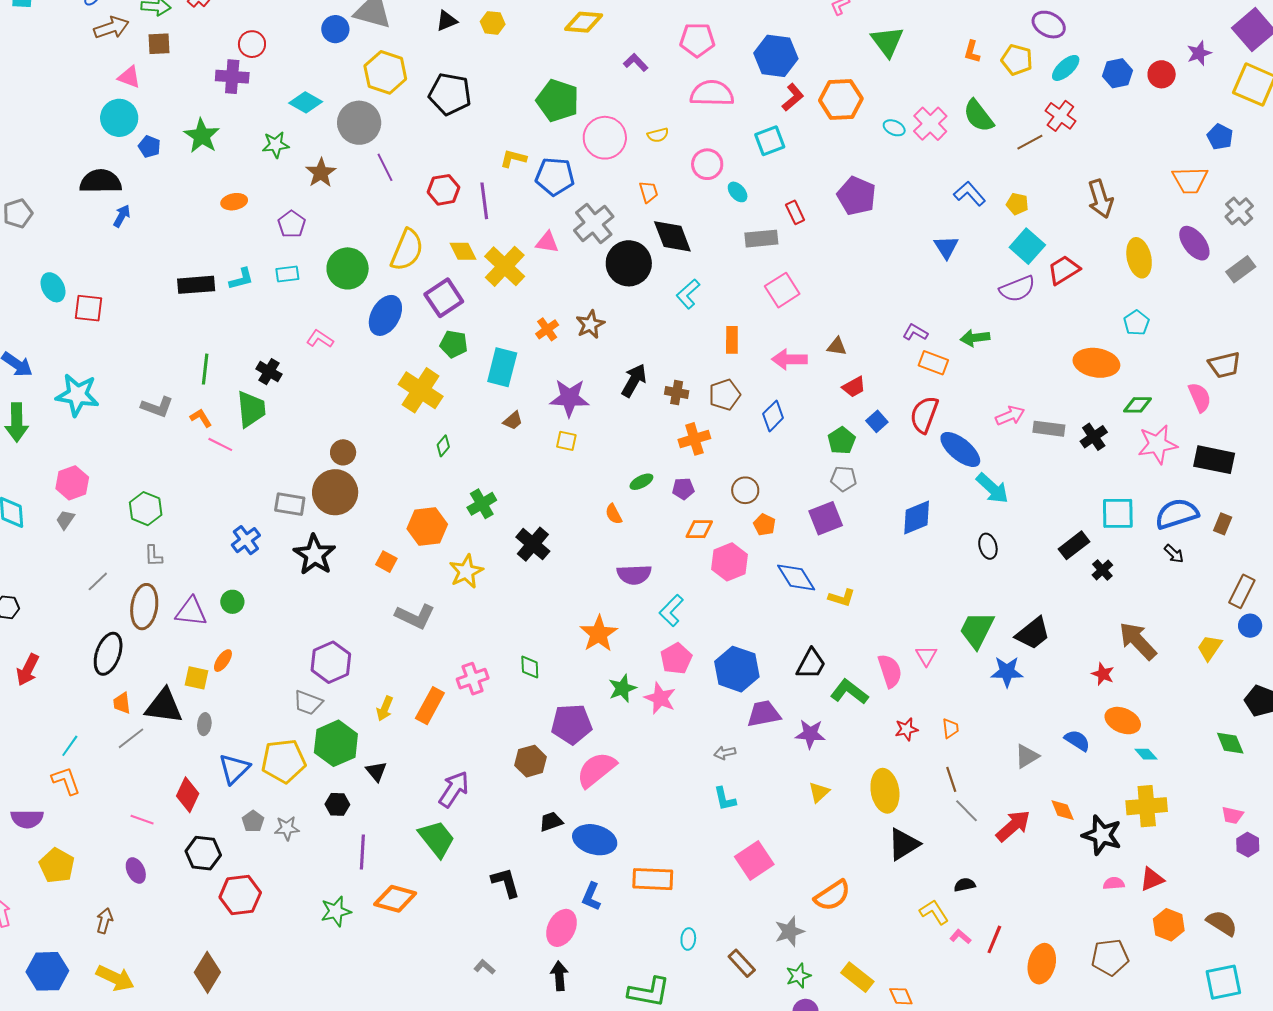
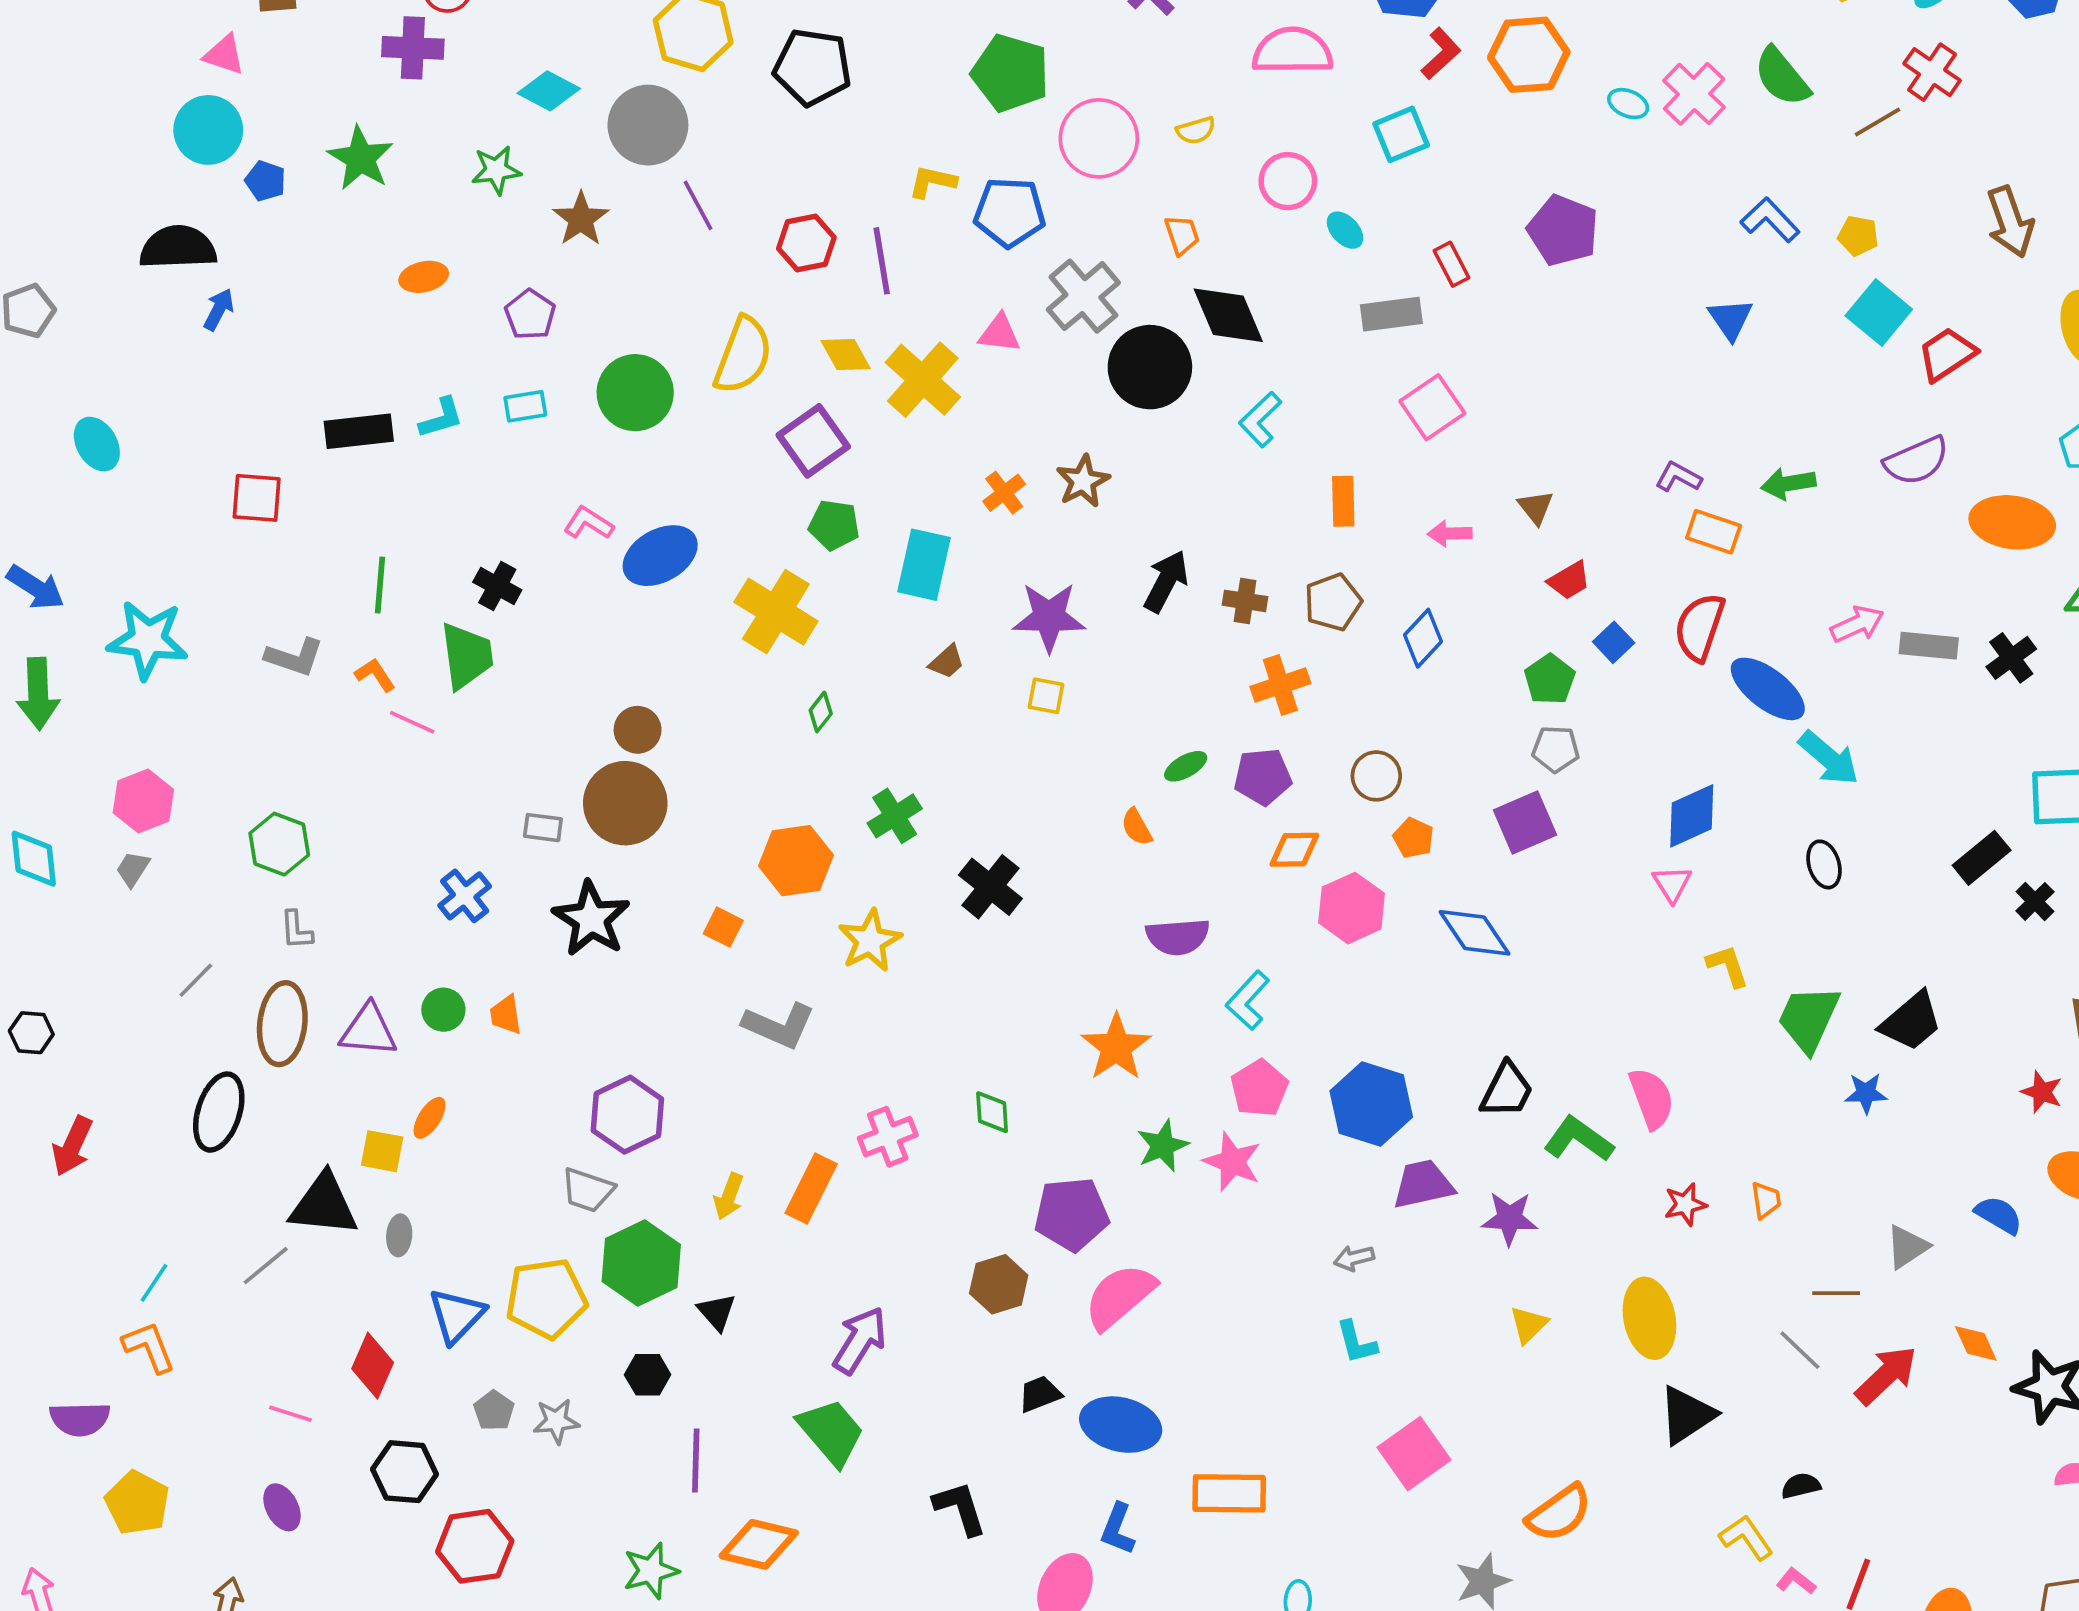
purple semicircle: (1017, 289) -> (1916, 461), moved
red square: (88, 308) -> (257, 498), moved
blue ellipse: (385, 315) -> (660, 556), moved, turned 33
brown triangle: (837, 346) -> (1536, 507), turned 45
pink arrow: (789, 359) -> (1450, 534), size x0.7
purple pentagon: (683, 489) -> (1263, 777), size x1.4
gray rectangle: (290, 504) -> (543, 828), size x0.7
yellow L-shape: (842, 598) -> (1728, 966), moved, turned -124
pink triangle: (926, 656) -> (1672, 884), moved
blue star: (1007, 672) -> (1866, 1093), size x0.7
orange trapezoid: (122, 703) -> (506, 1015), moved
brown line: (951, 779) -> (1836, 1293), moved, turned -70

